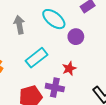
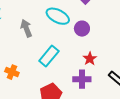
red star: (69, 68) -> (90, 59), moved
purple cross: (55, 88) -> (82, 79), moved

